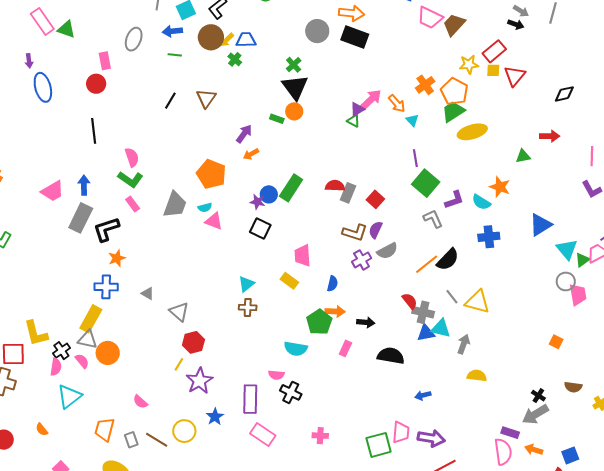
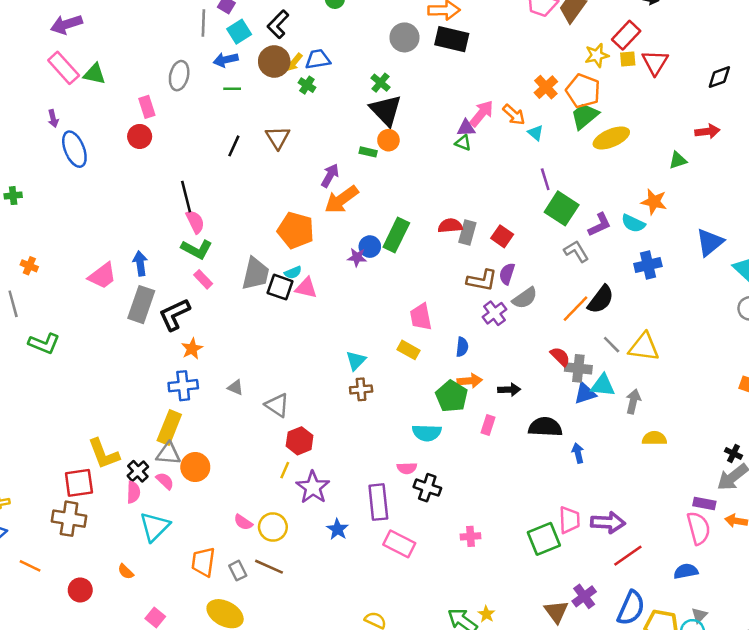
purple triangle: (357, 109) -> (466, 128), turned 35
black line: (94, 131) -> (186, 197), moved
orange arrow: (251, 154) -> (342, 200), size x1.8
black square: (260, 229) -> (280, 287), moved
blue arrow: (423, 395) -> (578, 453), moved, turned 98
yellow circle: (184, 431) -> (273, 527), moved

